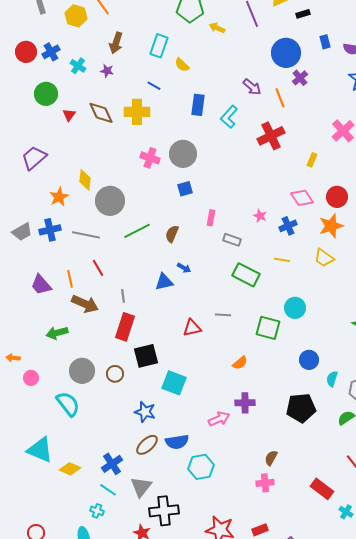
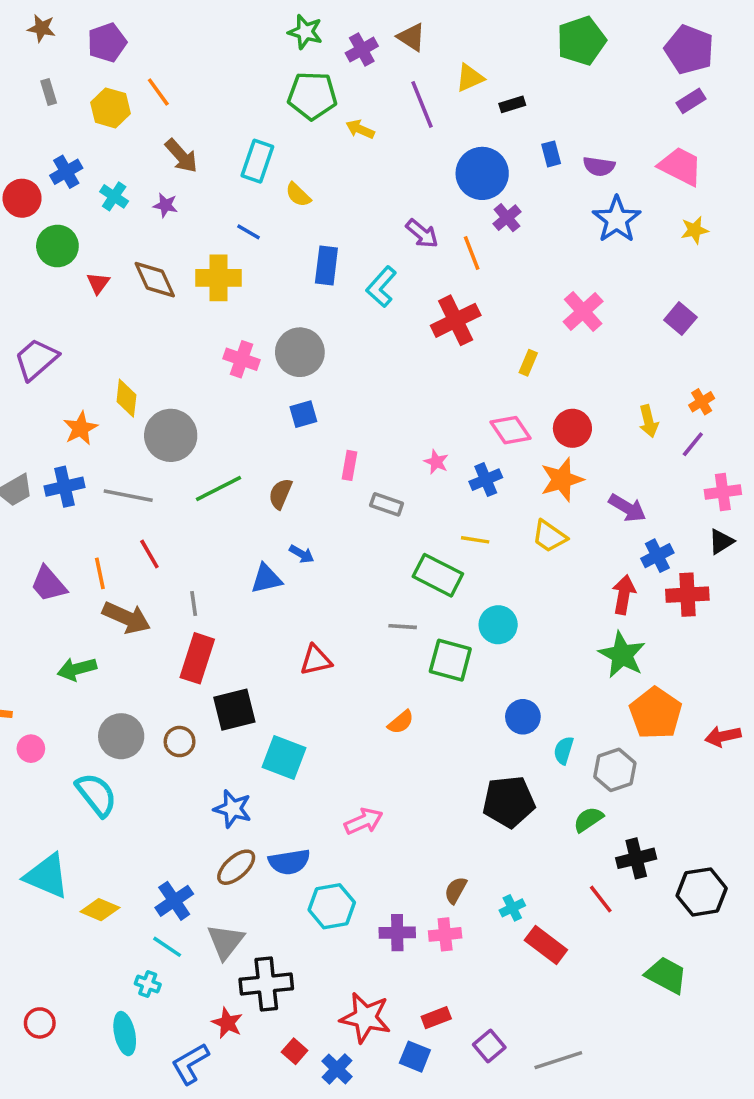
brown arrow: (116, 43) -> (181, 156), turned -60
red circle: (26, 52) -> (22, 198), moved
green rectangle: (246, 275) -> (438, 575), moved
gray line: (223, 315) -> (403, 627), moved
purple cross: (245, 403) -> (397, 933), moved
cyan cross: (346, 512) -> (512, 908), moved, turned 32

